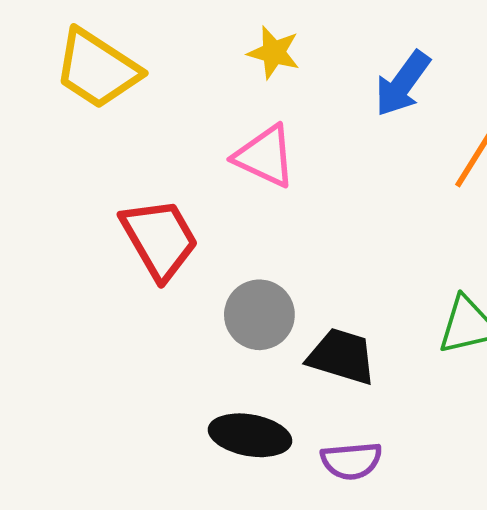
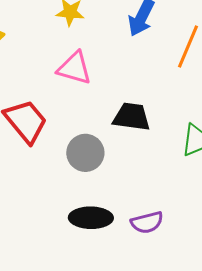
black trapezoid: (342, 356) -> (132, 117), moved

